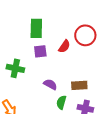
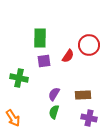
purple semicircle: (50, 84) -> (54, 94), turned -88
green semicircle: (61, 102) -> (54, 112), moved

